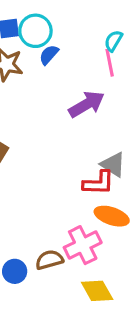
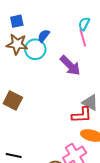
cyan circle: (35, 31) -> (35, 49), moved
purple arrow: (87, 104) -> (70, 66), turned 80

